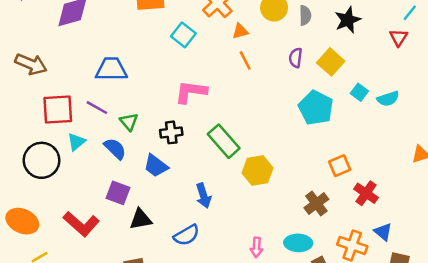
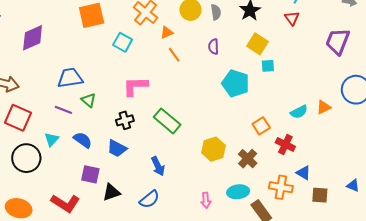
yellow square: (331, 62) -> (257, 44), moved
cyan square: (359, 92) -> (268, 66), turned -32
cyan semicircle: (388, 99) -> (299, 112), moved
red square: (58, 109) -> (18, 118), moved, turned 36
green triangle: (129, 122) -> (89, 100), moved
yellow hexagon: (258, 171) -> (213, 149), moved

